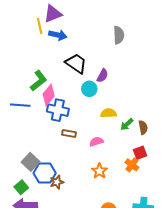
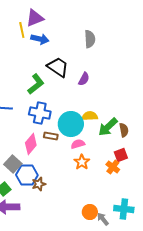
gray semicircle: (119, 35) -> (90, 39), moved
green L-shape: (39, 81) -> (36, 84), moved
cyan circle: (89, 89) -> (71, 124), moved, size x1.6
pink diamond: (49, 95) -> (31, 144), moved
green arrow: (127, 124) -> (108, 127), size x1.5
orange star: (99, 171) -> (82, 162), moved

